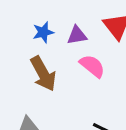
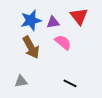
blue star: (43, 32) -> (31, 20), size x1.5

